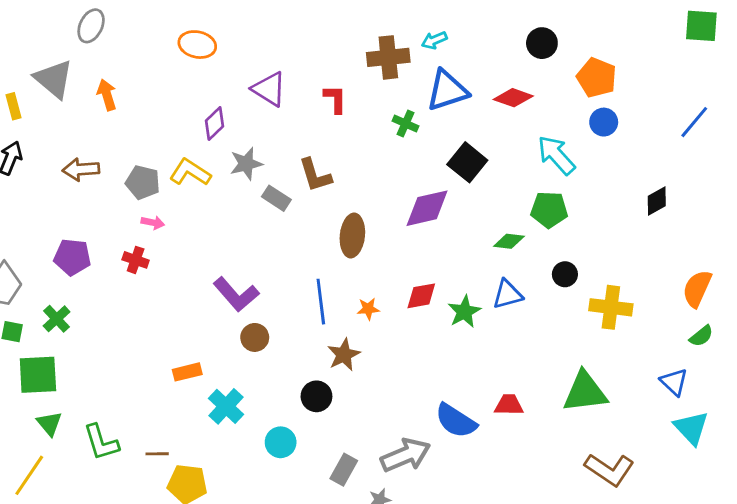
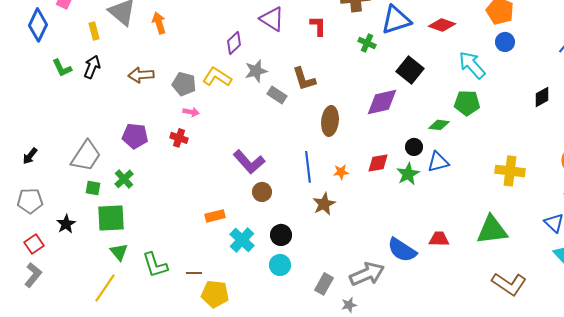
black circle: (565, 274) -> (414, 147), moved
black circle: (316, 396) -> (281, 235), moved

